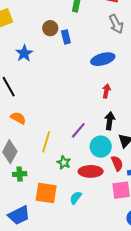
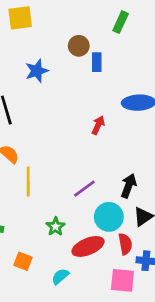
red arrow: (106, 91) -> (98, 125), moved
yellow line: (46, 142) -> (28, 181), moved, turned -30
red ellipse: (91, 171) -> (88, 246), turned -35
orange square: (46, 193) -> (23, 261), size x0.6

